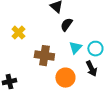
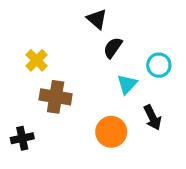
cyan circle: (95, 49) -> (159, 65), moved
brown cross: (44, 56) -> (56, 97), moved

